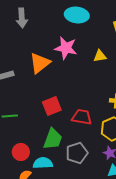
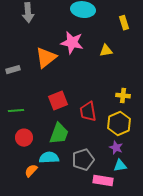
red trapezoid: (82, 117) -> (88, 112), turned -110
red circle: (21, 152) -> (24, 138), moved
gray pentagon: (77, 153) -> (83, 160), moved

